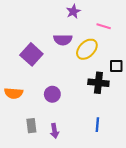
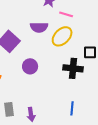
pink line: (104, 26) -> (66, 14), moved
purple circle: (52, 94) -> (30, 66), moved

